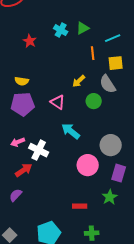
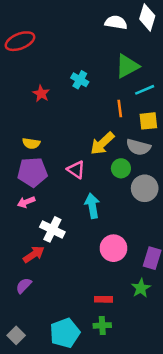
green triangle: (83, 28) -> (127, 66), moved, size x1.5
yellow arrow: (79, 81) -> (102, 143), size x1.5
gray semicircle: (108, 84) -> (138, 147), turned -42
cyan arrow: (71, 131) -> (92, 206), turned 42
pink arrow: (18, 142) -> (26, 202), moved
gray circle: (111, 145) -> (145, 188), moved
green cross: (92, 233) -> (102, 325), moved

